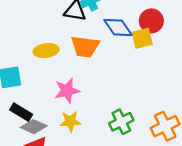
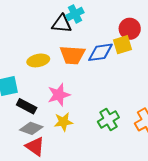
blue diamond: (118, 28) -> (100, 52), moved, turned -60
black rectangle: (21, 112) -> (27, 106), moved

